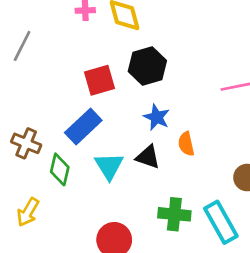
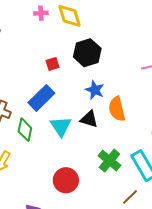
red square: (100, 80) -> (53, 64), size x0.6
orange semicircle: (186, 144) -> (117, 109), size x1.4
green cross: (174, 214) -> (109, 161), turned 35

